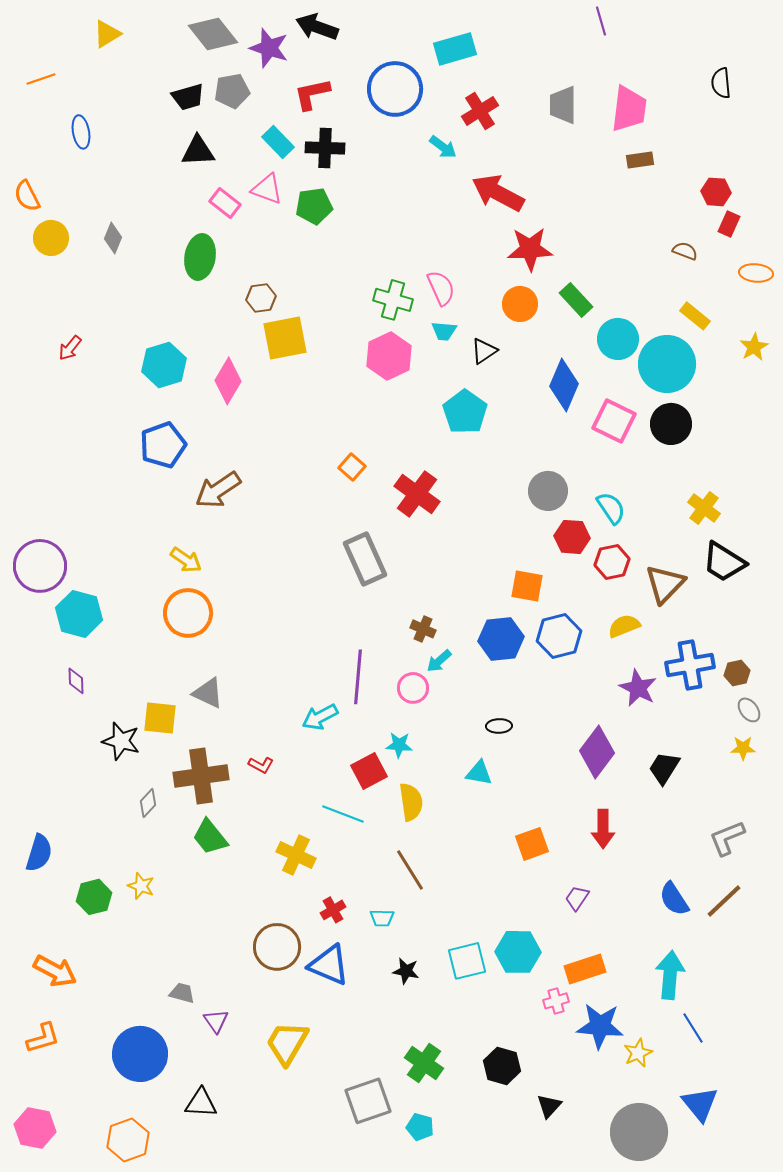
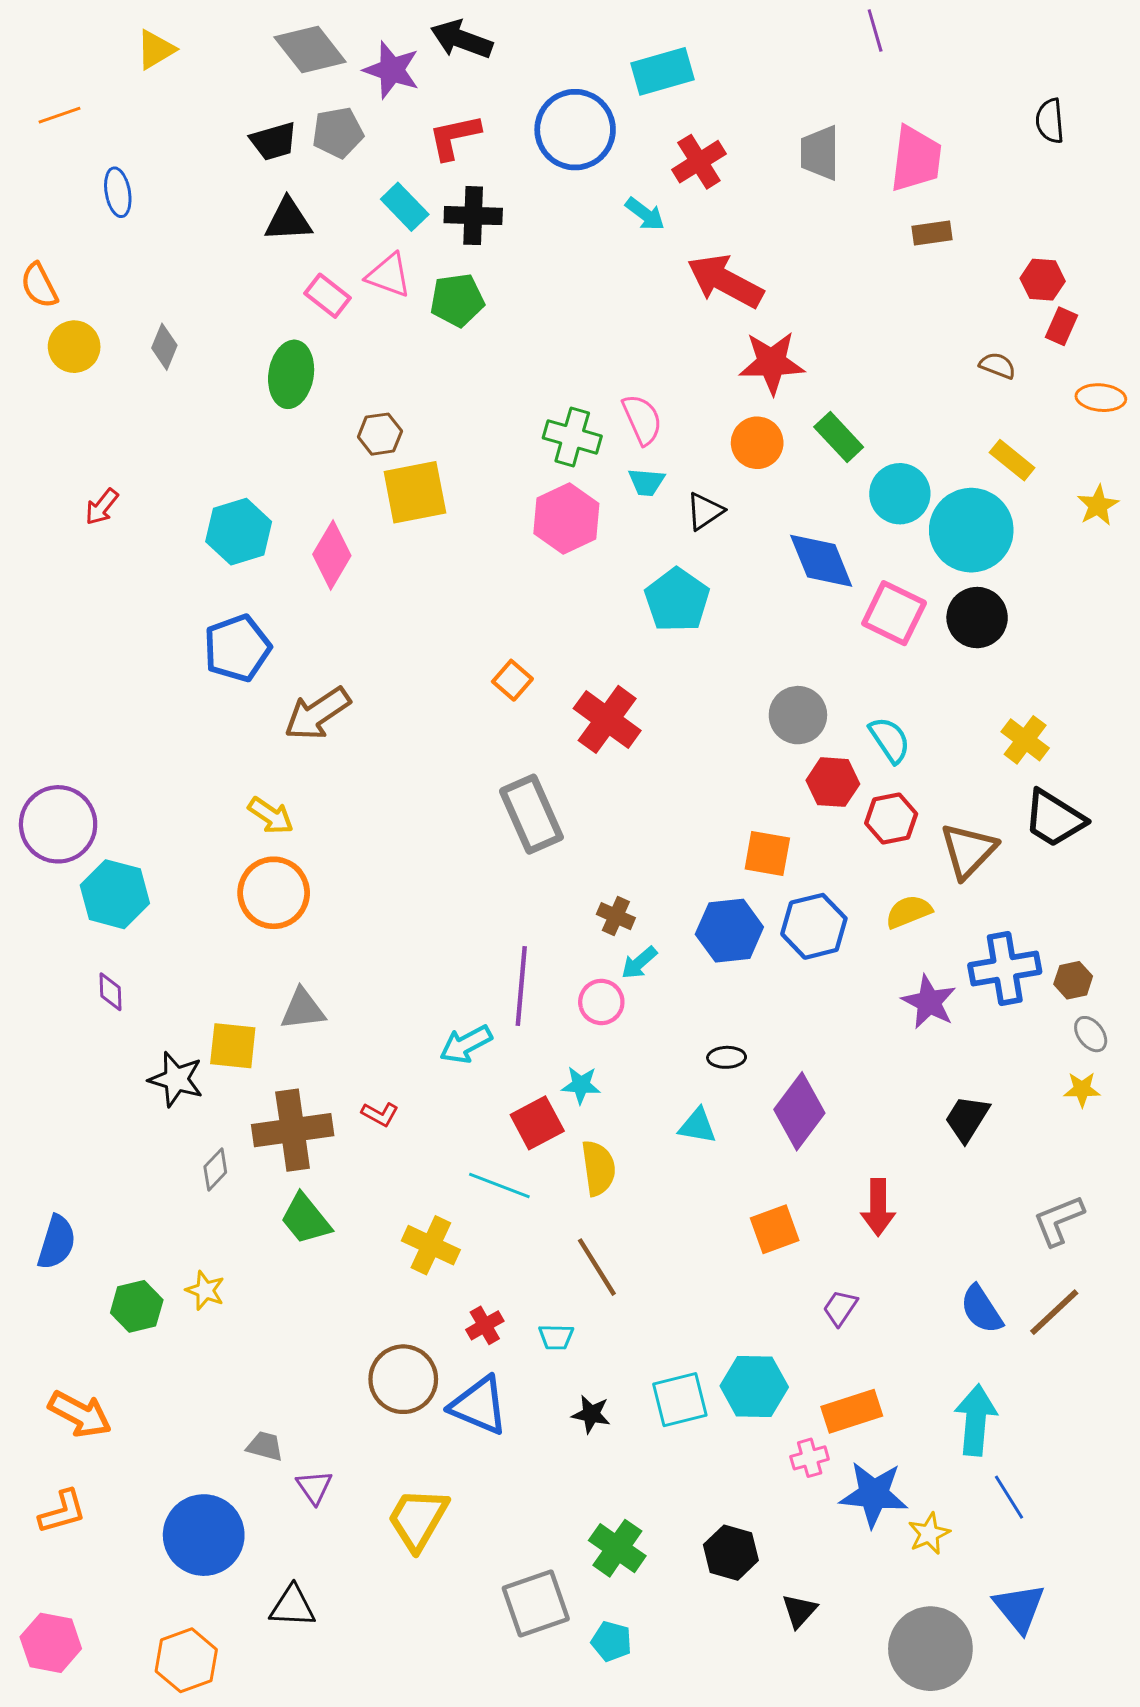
blue diamond: (564, 385) -> (821, 561), turned -45
gray triangle: (208, 693) -> (303, 1009), turned -32
purple diamond: (597, 752) -> (799, 1111), moved

